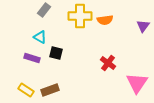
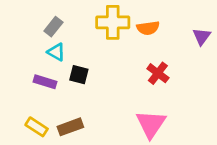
gray rectangle: (44, 10) -> (53, 27), moved
red cross: (108, 63) -> (158, 73), moved
pink triangle: (137, 83) -> (151, 124), moved

